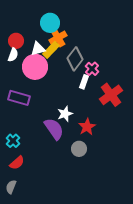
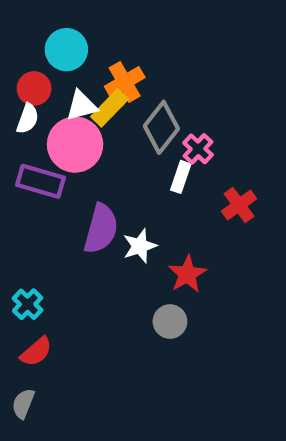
cyan circle: (50, 23) -> (66, 50), moved
red cross: (111, 95) -> (239, 205), size x0.7
purple rectangle: (19, 98) -> (41, 181), moved
purple semicircle: (54, 129) -> (101, 229), moved, turned 50

